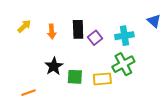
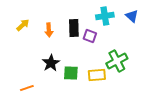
blue triangle: (154, 21) -> (132, 16), moved
cyan cross: (124, 36) -> (105, 16), moved
purple square: (95, 38) -> (90, 36), turned -32

